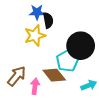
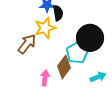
brown diamond: (54, 75) -> (64, 67), turned 75
brown arrow: (17, 76) -> (27, 44), moved

